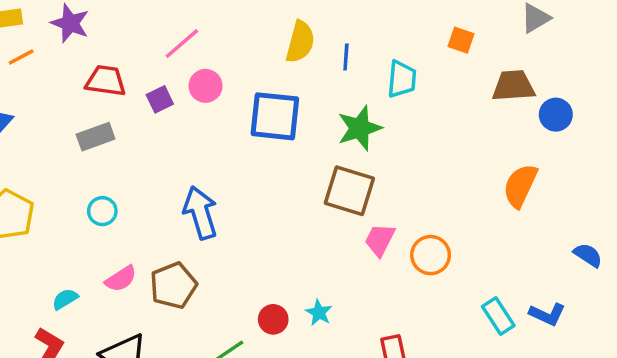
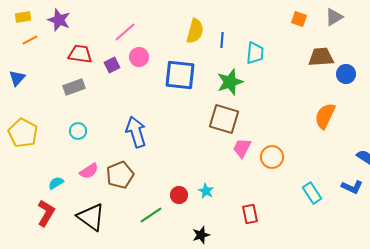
orange square: (461, 40) -> (299, 19), moved
blue L-shape: (547, 314) -> (352, 187), moved

